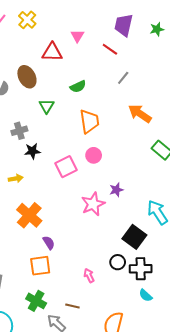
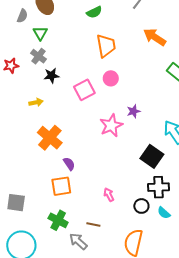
green triangle: (47, 106) -> (40, 33), moved
gray cross: (19, 131) -> (38, 56), turned -35
black circle: (118, 262) -> (141, 206), moved

